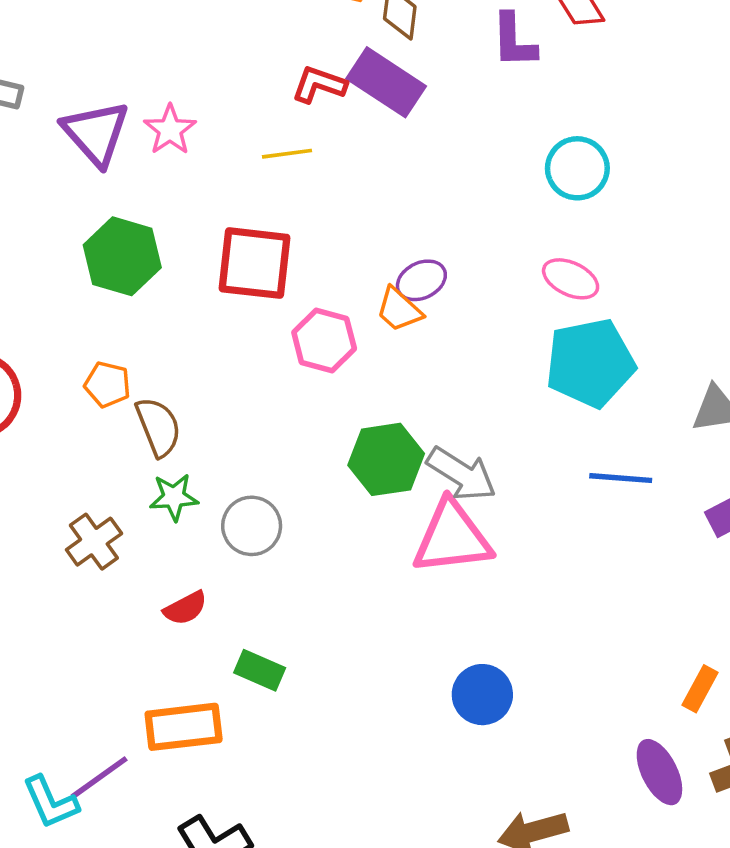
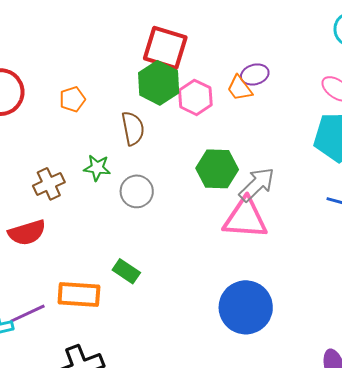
green hexagon: (122, 256) -> (159, 83), moved
orange pentagon: (107, 384) -> (72, 99), turned 30
brown semicircle: (158, 427) -> (133, 128), moved
gray arrow: (461, 474) -> (257, 185), turned -87
red semicircle: (185, 608) -> (27, 233), moved, size x1.5
blue circle: (482, 695) -> (246, 307), size x1.6

